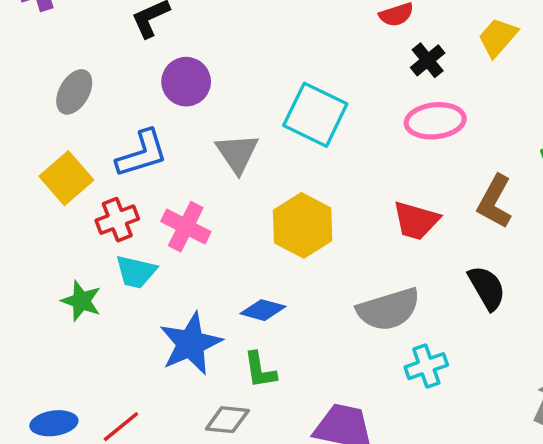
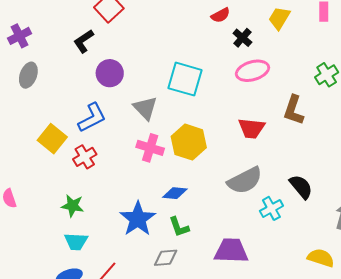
gray ellipse: (74, 92) -> (28, 75), moved
pink cross: (186, 227) -> (150, 148), moved
cyan trapezoid: (136, 272) -> (76, 242), moved
black semicircle: (487, 288) -> (301, 187), moved

